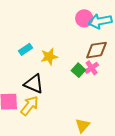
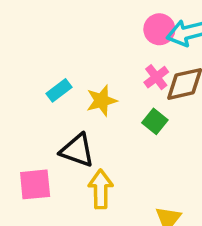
pink cross: (92, 68) -> (156, 77), moved
yellow arrow: (30, 106) -> (101, 189), moved, turned -35

